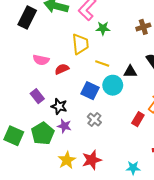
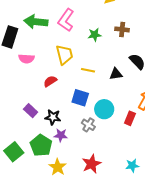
brown cross: (143, 27) -> (122, 29), turned 32
green star: (103, 28) -> (95, 35), moved
pink semicircle: (41, 60) -> (26, 59), moved
cyan circle: (113, 85) -> (104, 109), moved
green square: (14, 136) -> (14, 152), turned 36
yellow star: (67, 160) -> (58, 167), moved

